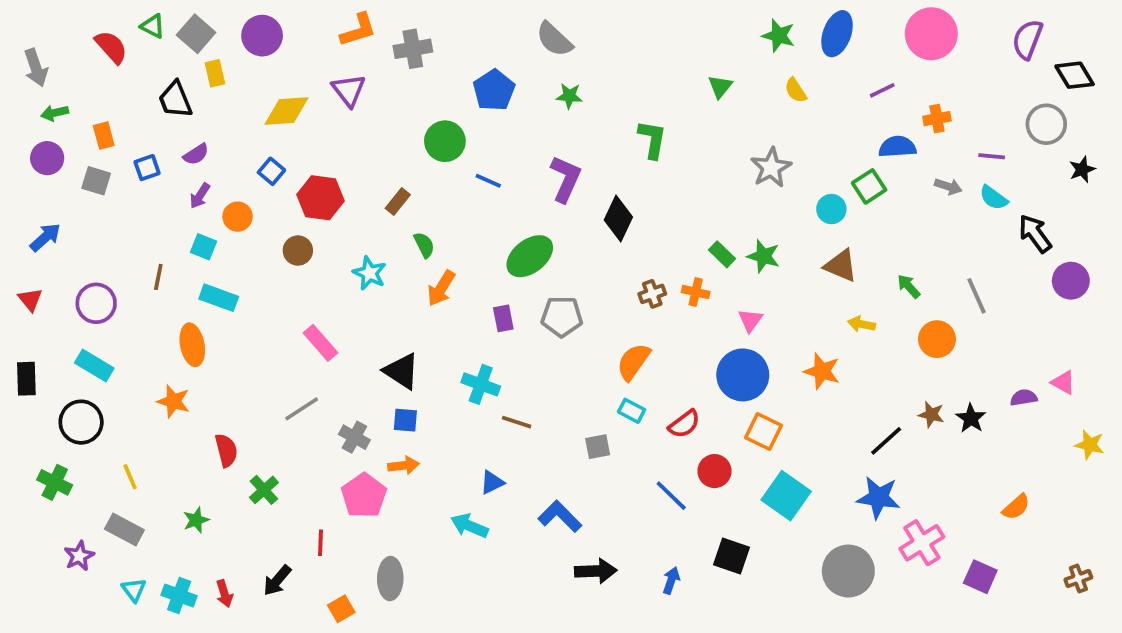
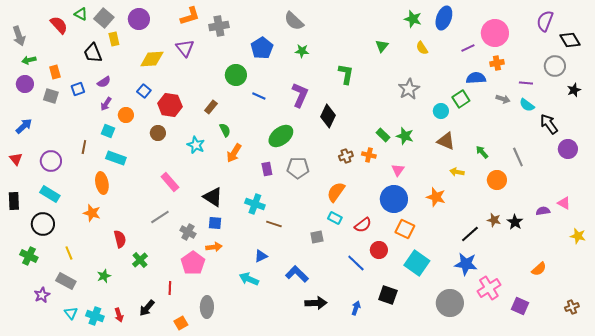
pink circle: (931, 34) -> (495, 33), moved

